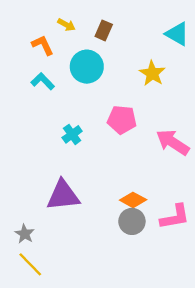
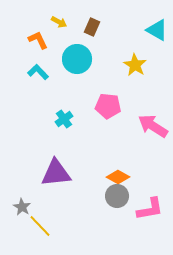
pink L-shape: (175, 217) -> (150, 209), moved
yellow line: (30, 264) -> (40, 226), moved

